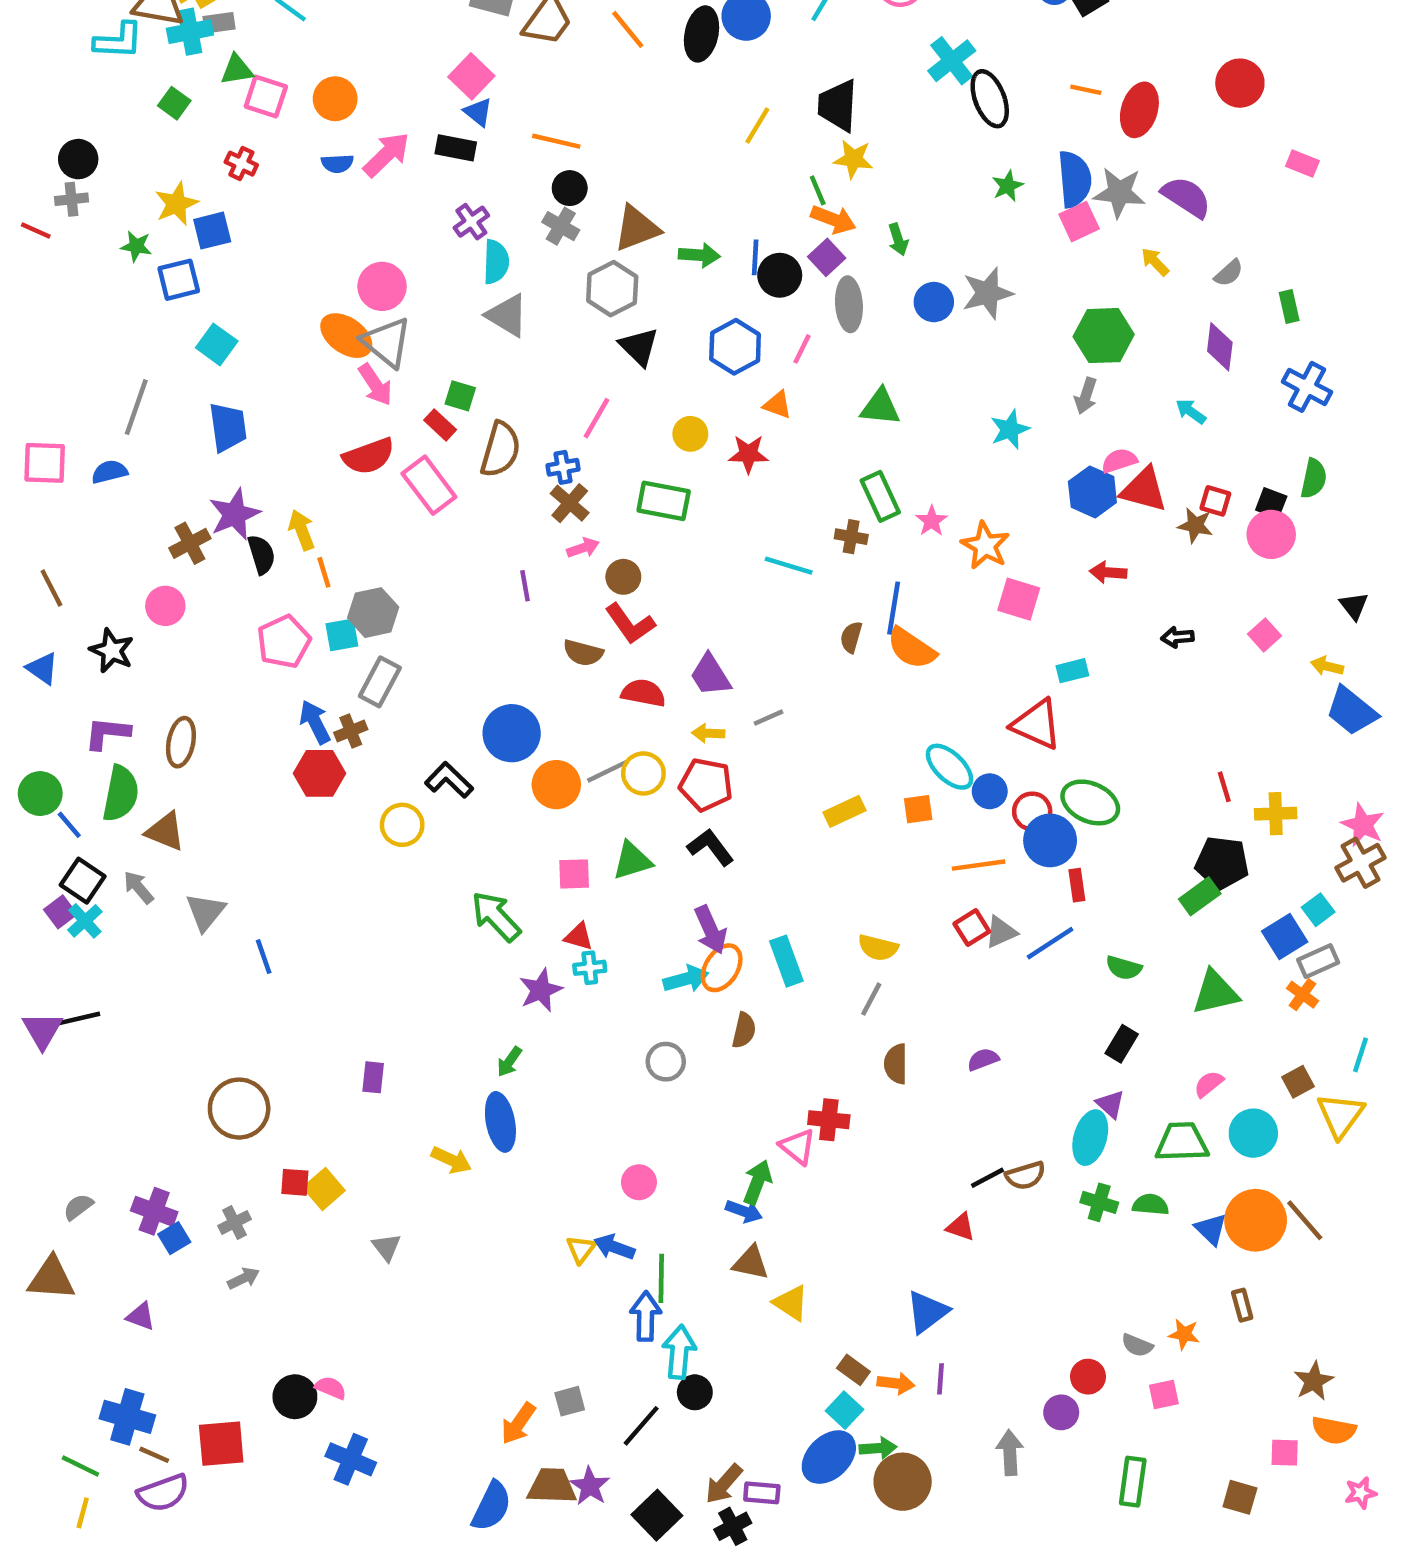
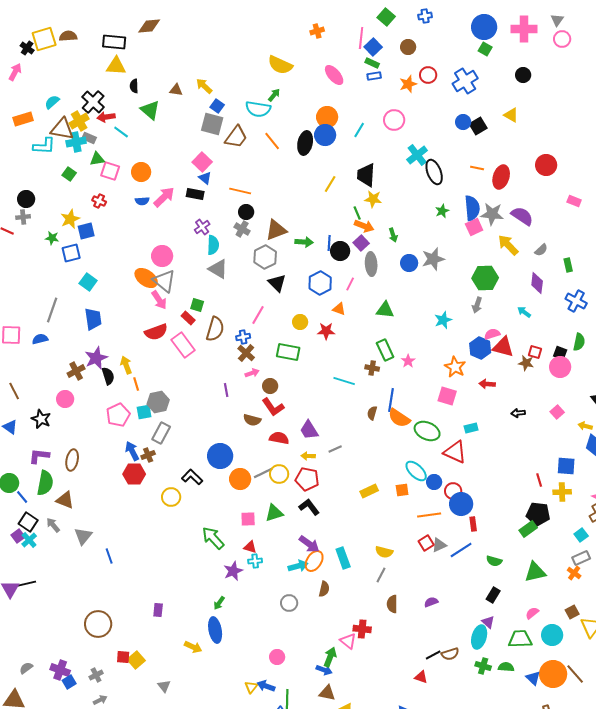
gray rectangle: (219, 23) -> (89, 138), turned 32
yellow arrow: (1155, 262) -> (508, 245), size x1.6
orange star: (985, 546) -> (455, 367), moved
green ellipse: (1090, 802) -> (427, 431), moved
purple arrow: (710, 930) -> (309, 544), turned -30
blue square: (1285, 937) -> (566, 466), moved, turned 36

